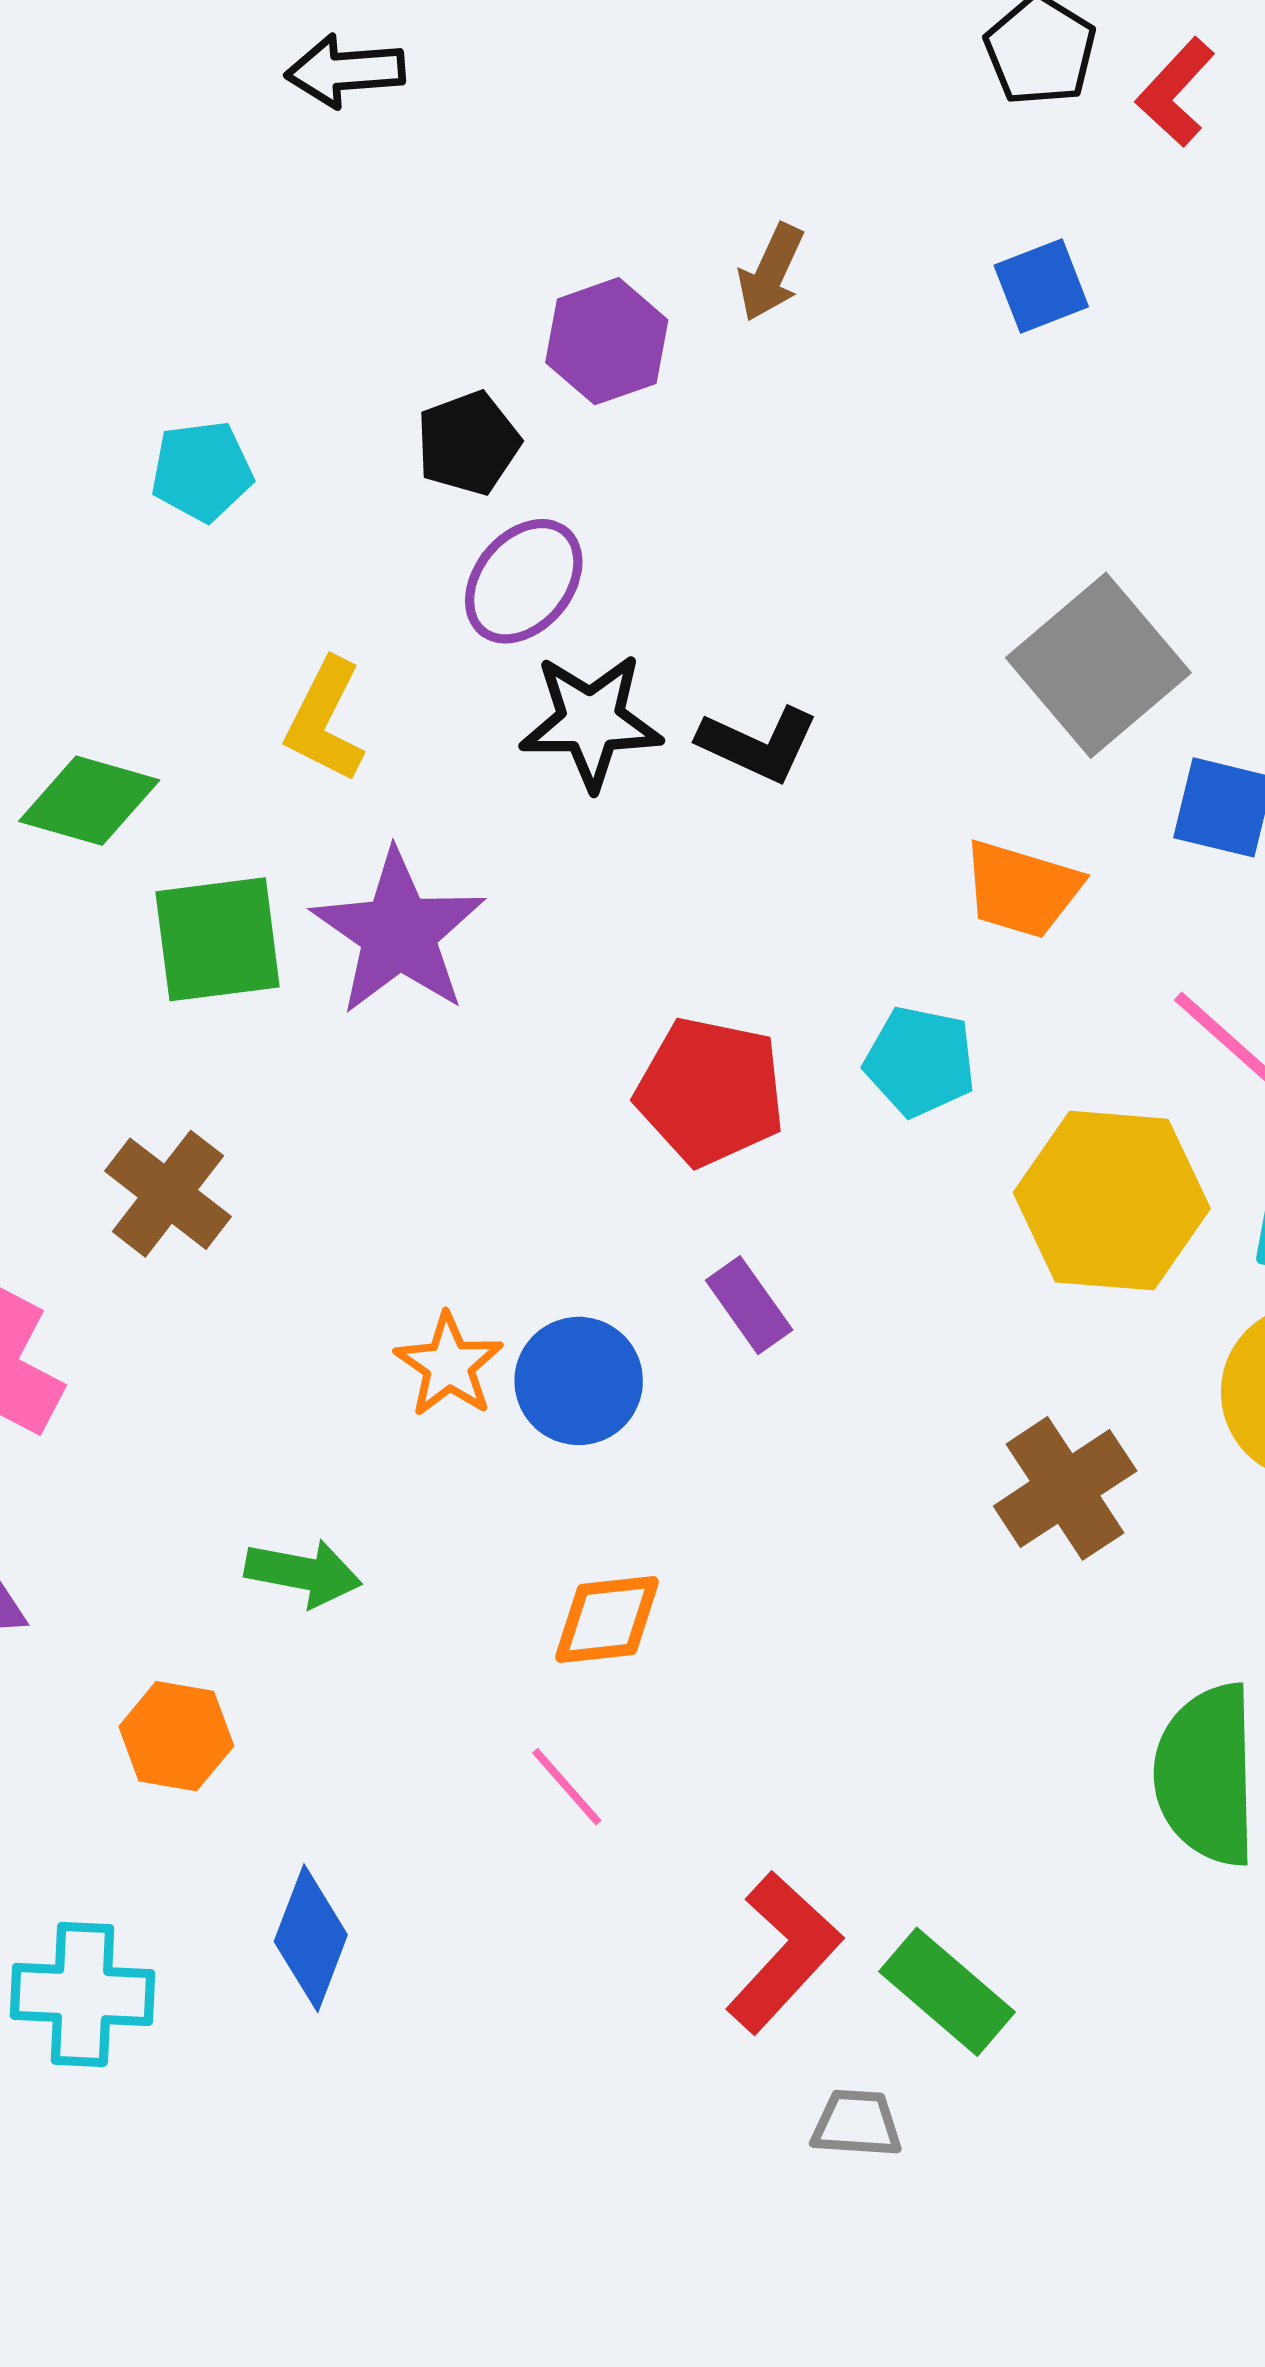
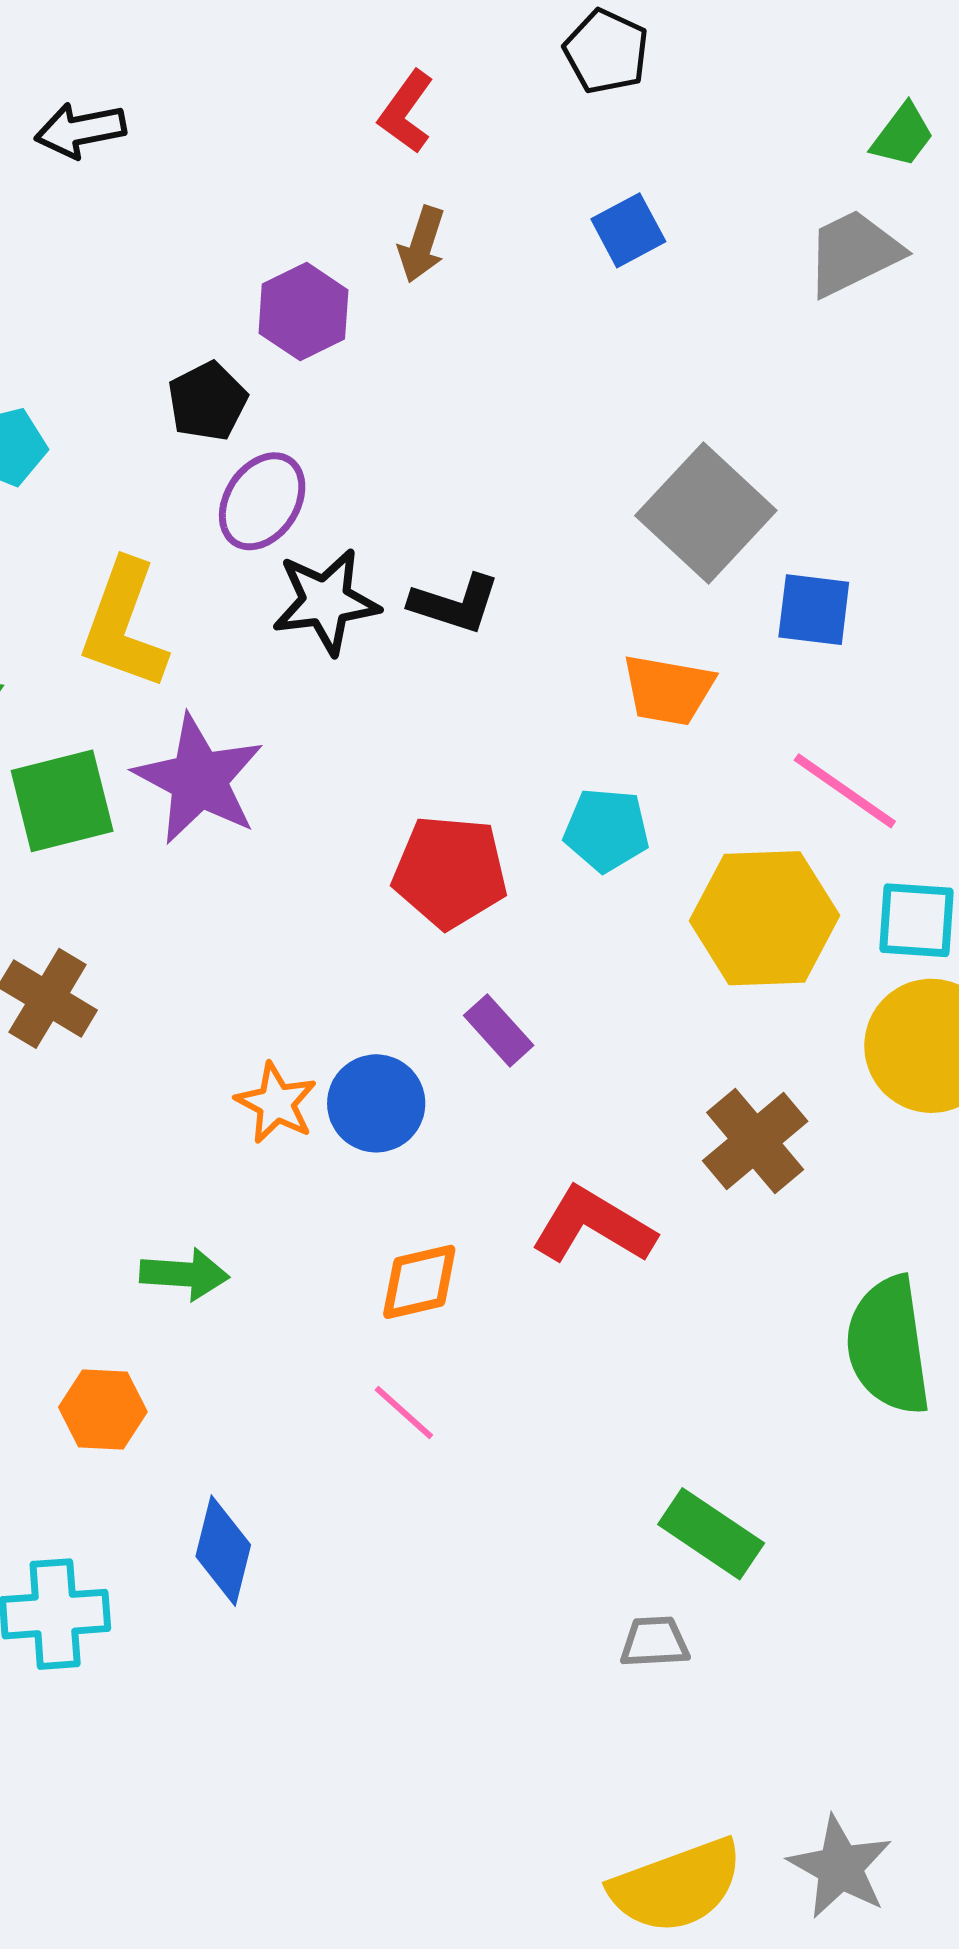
red L-shape: (1175, 92) -> (406, 112), moved
yellow L-shape: (325, 720) -> (124, 625), size x1.4
red L-shape: (784, 1952) -> (593, 1226), moved, turned -95

